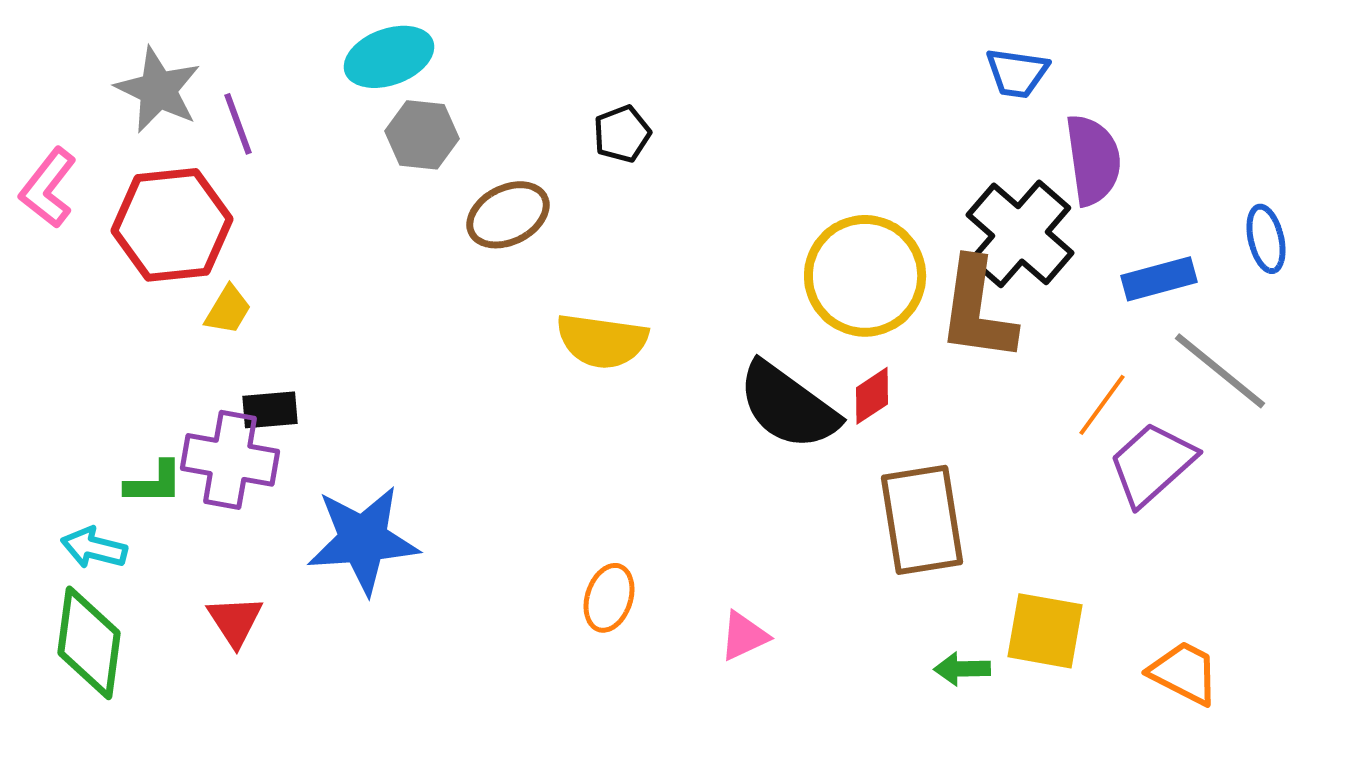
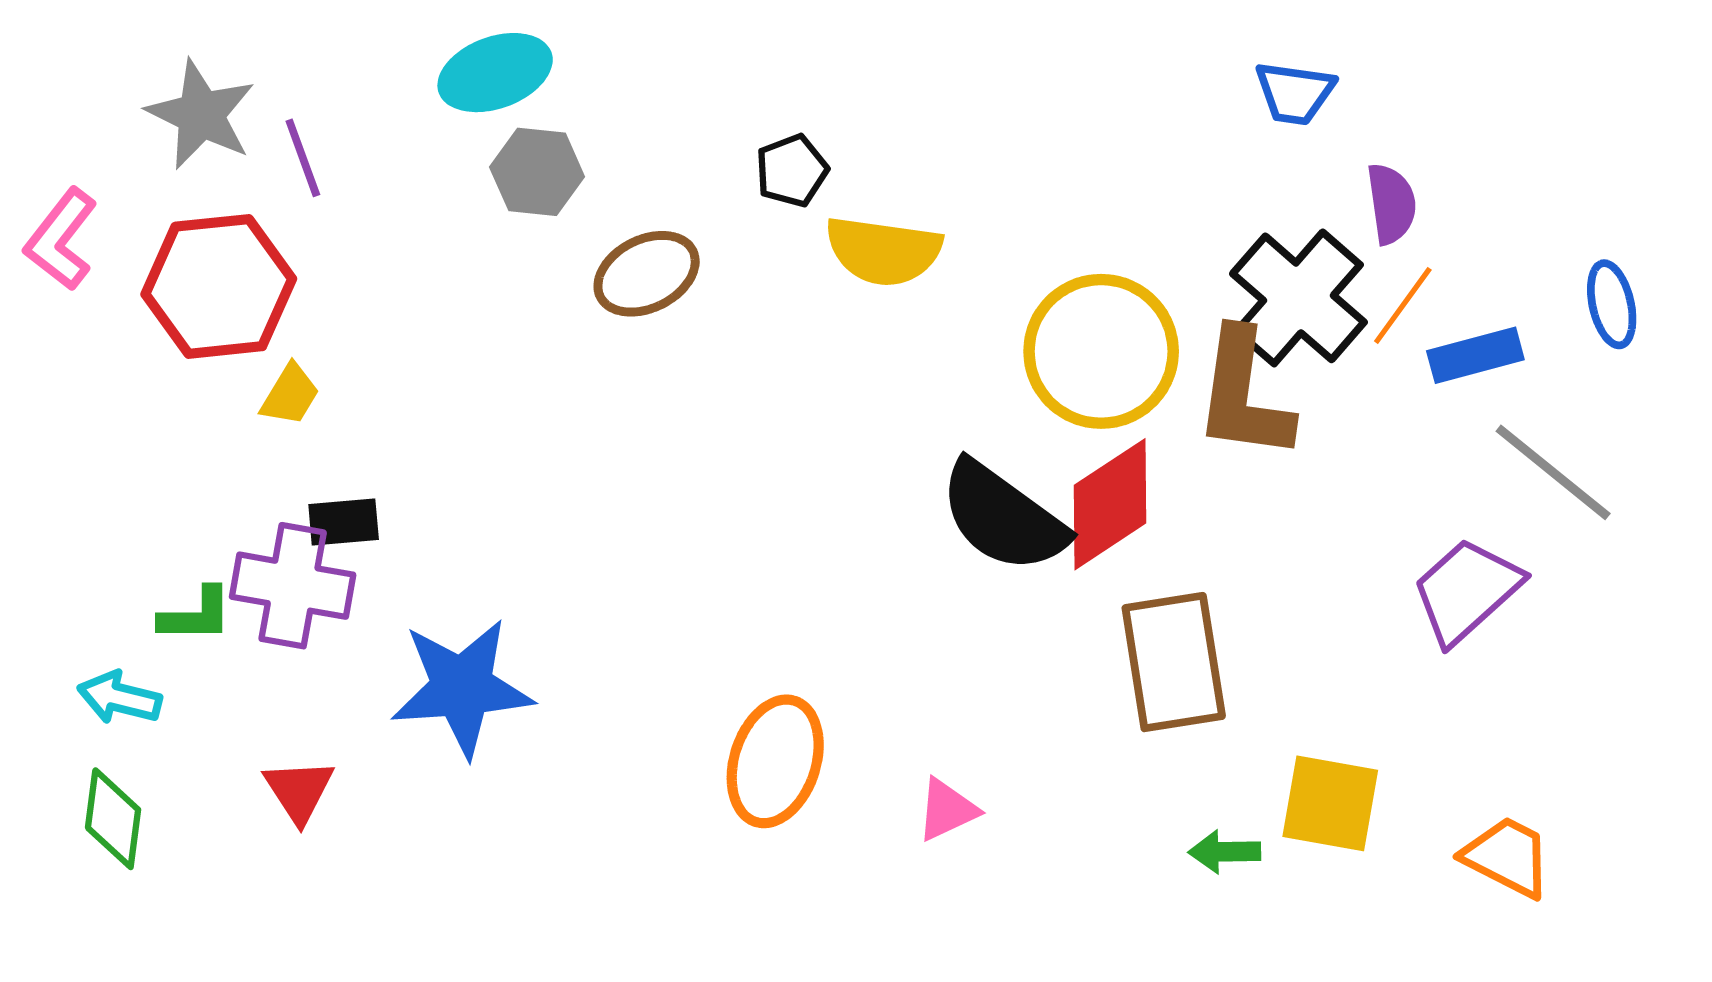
purple semicircle: (1093, 160) -> (1391, 204), size x0.7
yellow semicircle: (602, 341) -> (883, 251), moved
red diamond: (872, 396) -> (1110, 504), size x1.8
orange line: (1102, 405) -> (1403, 306), moved
orange ellipse: (609, 598) -> (775, 761), size x1.5
green diamond: (89, 643) -> (113, 819), size x0.7

